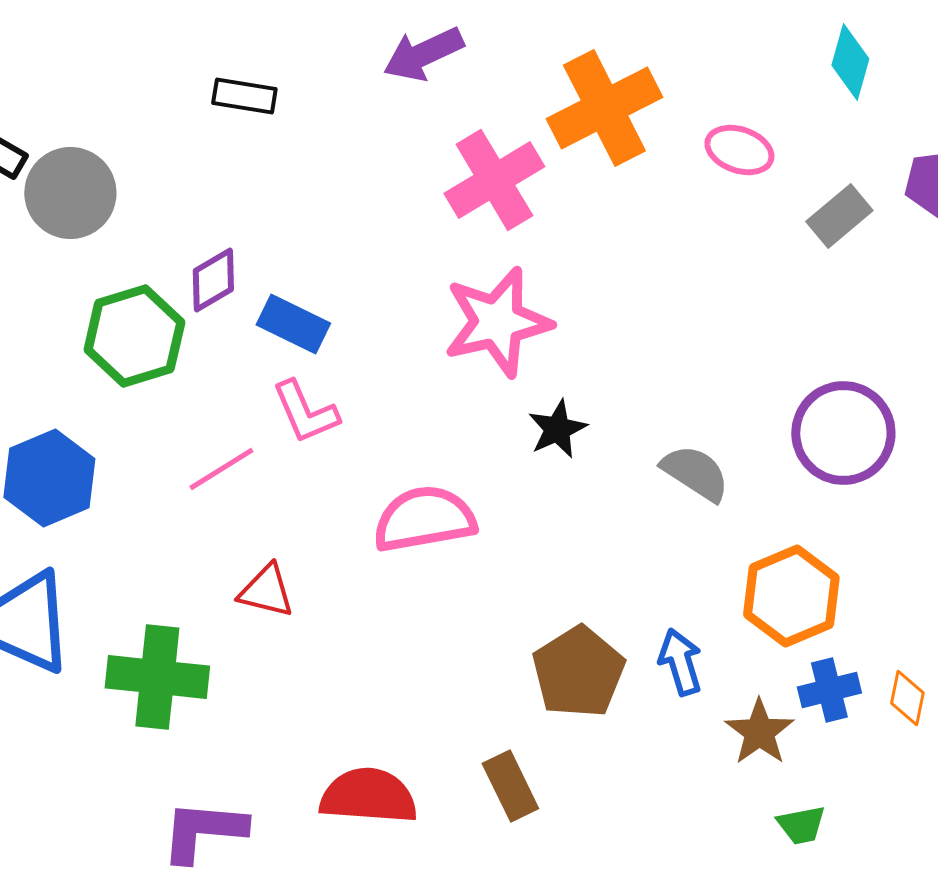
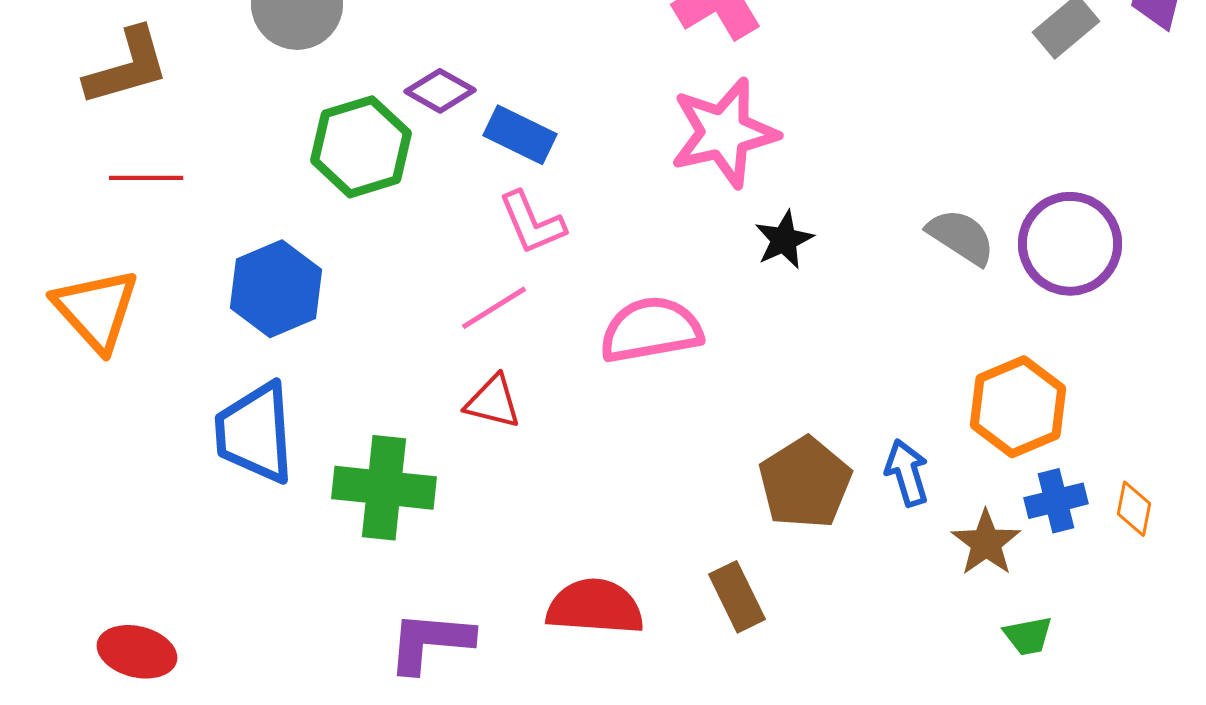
purple diamond: (213, 280) -> (440, 91), turned 60
pink line: (221, 469) -> (494, 308), moved
gray semicircle: (695, 473) -> (961, 237), moved

